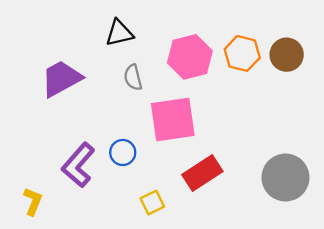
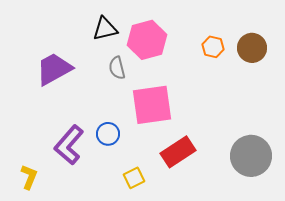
orange hexagon: (242, 53) -> (213, 47), size x0.7
pink hexagon: (190, 57) -> (147, 40), moved

